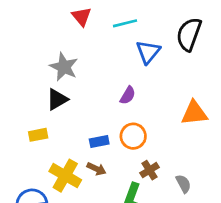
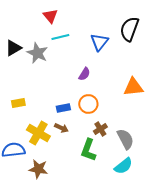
cyan line: (125, 23) -> (60, 37), moved
black triangle: (57, 99) -> (13, 48), moved
gray semicircle: (183, 184) -> (125, 139), size x1.5

